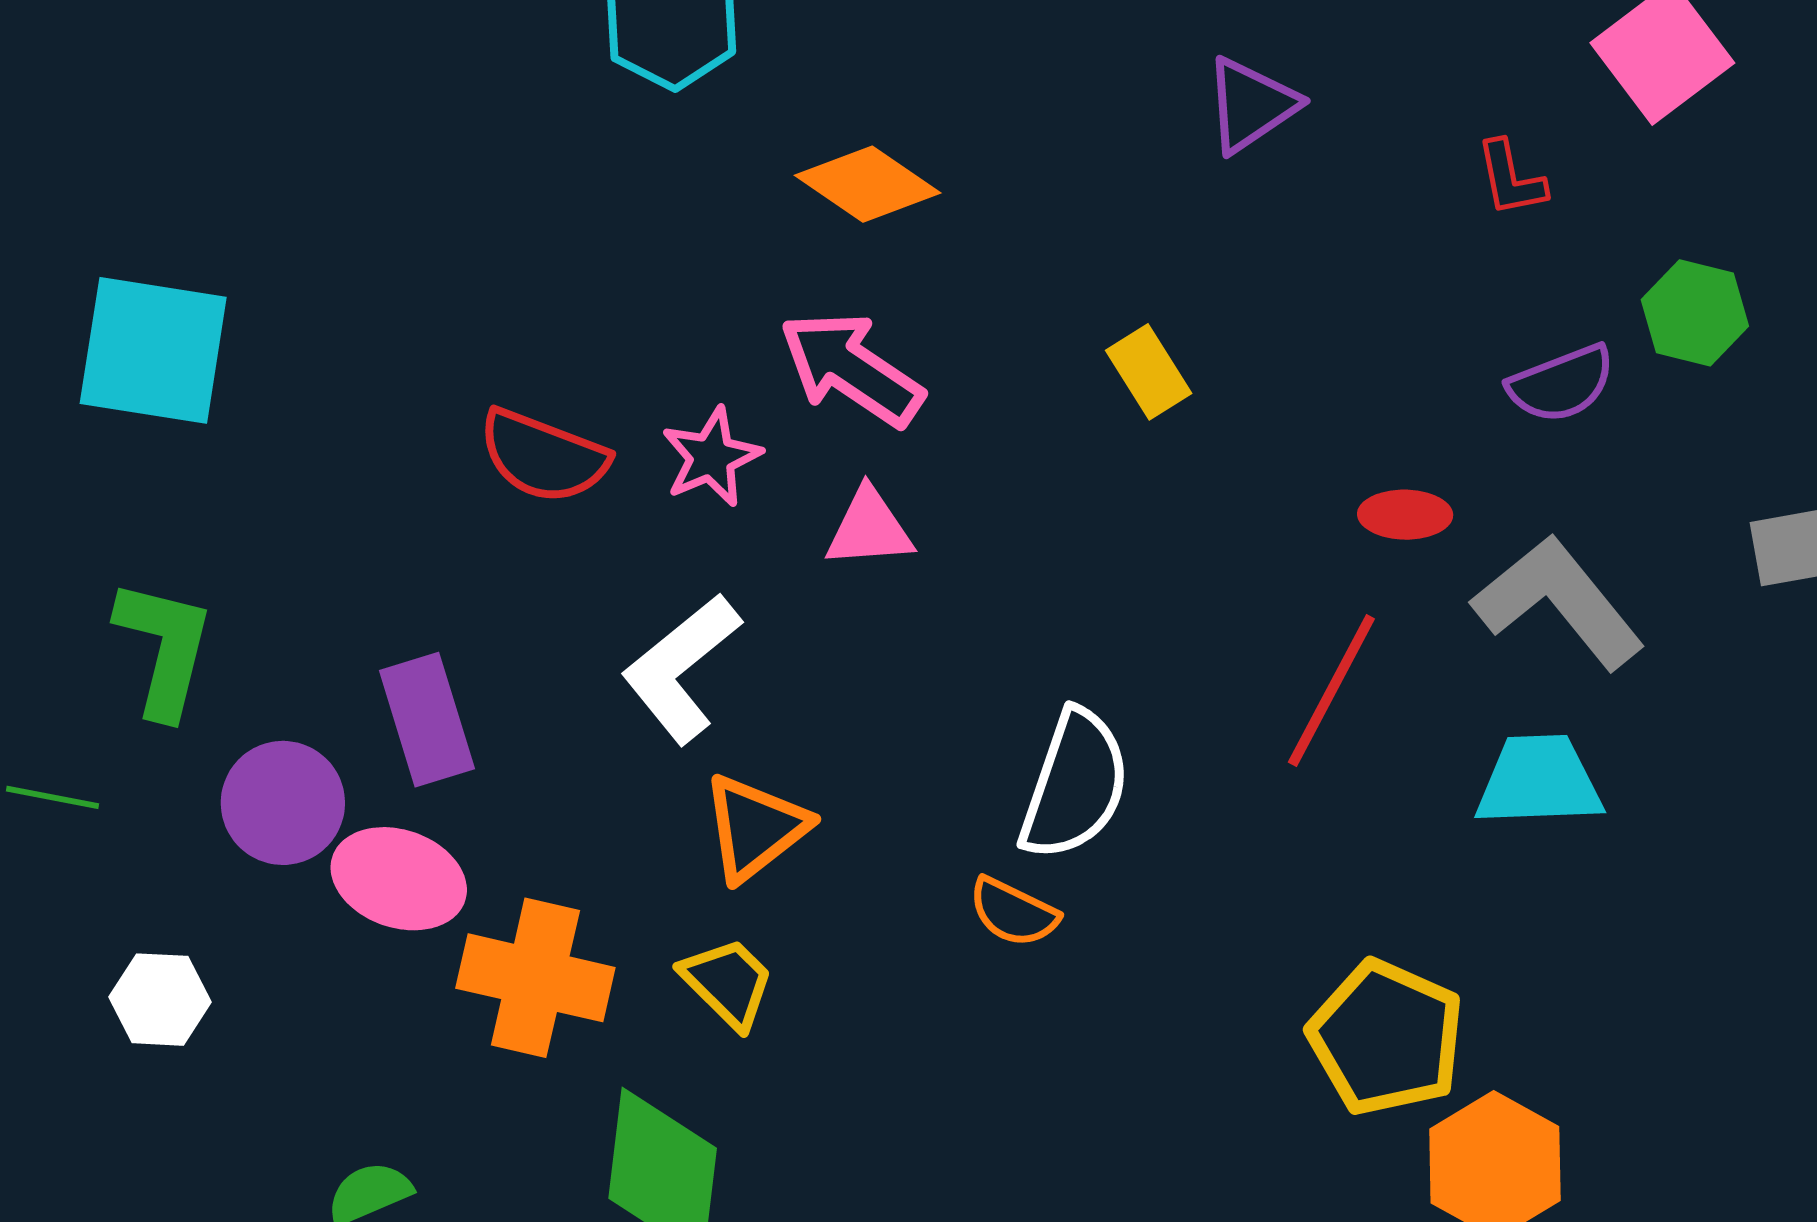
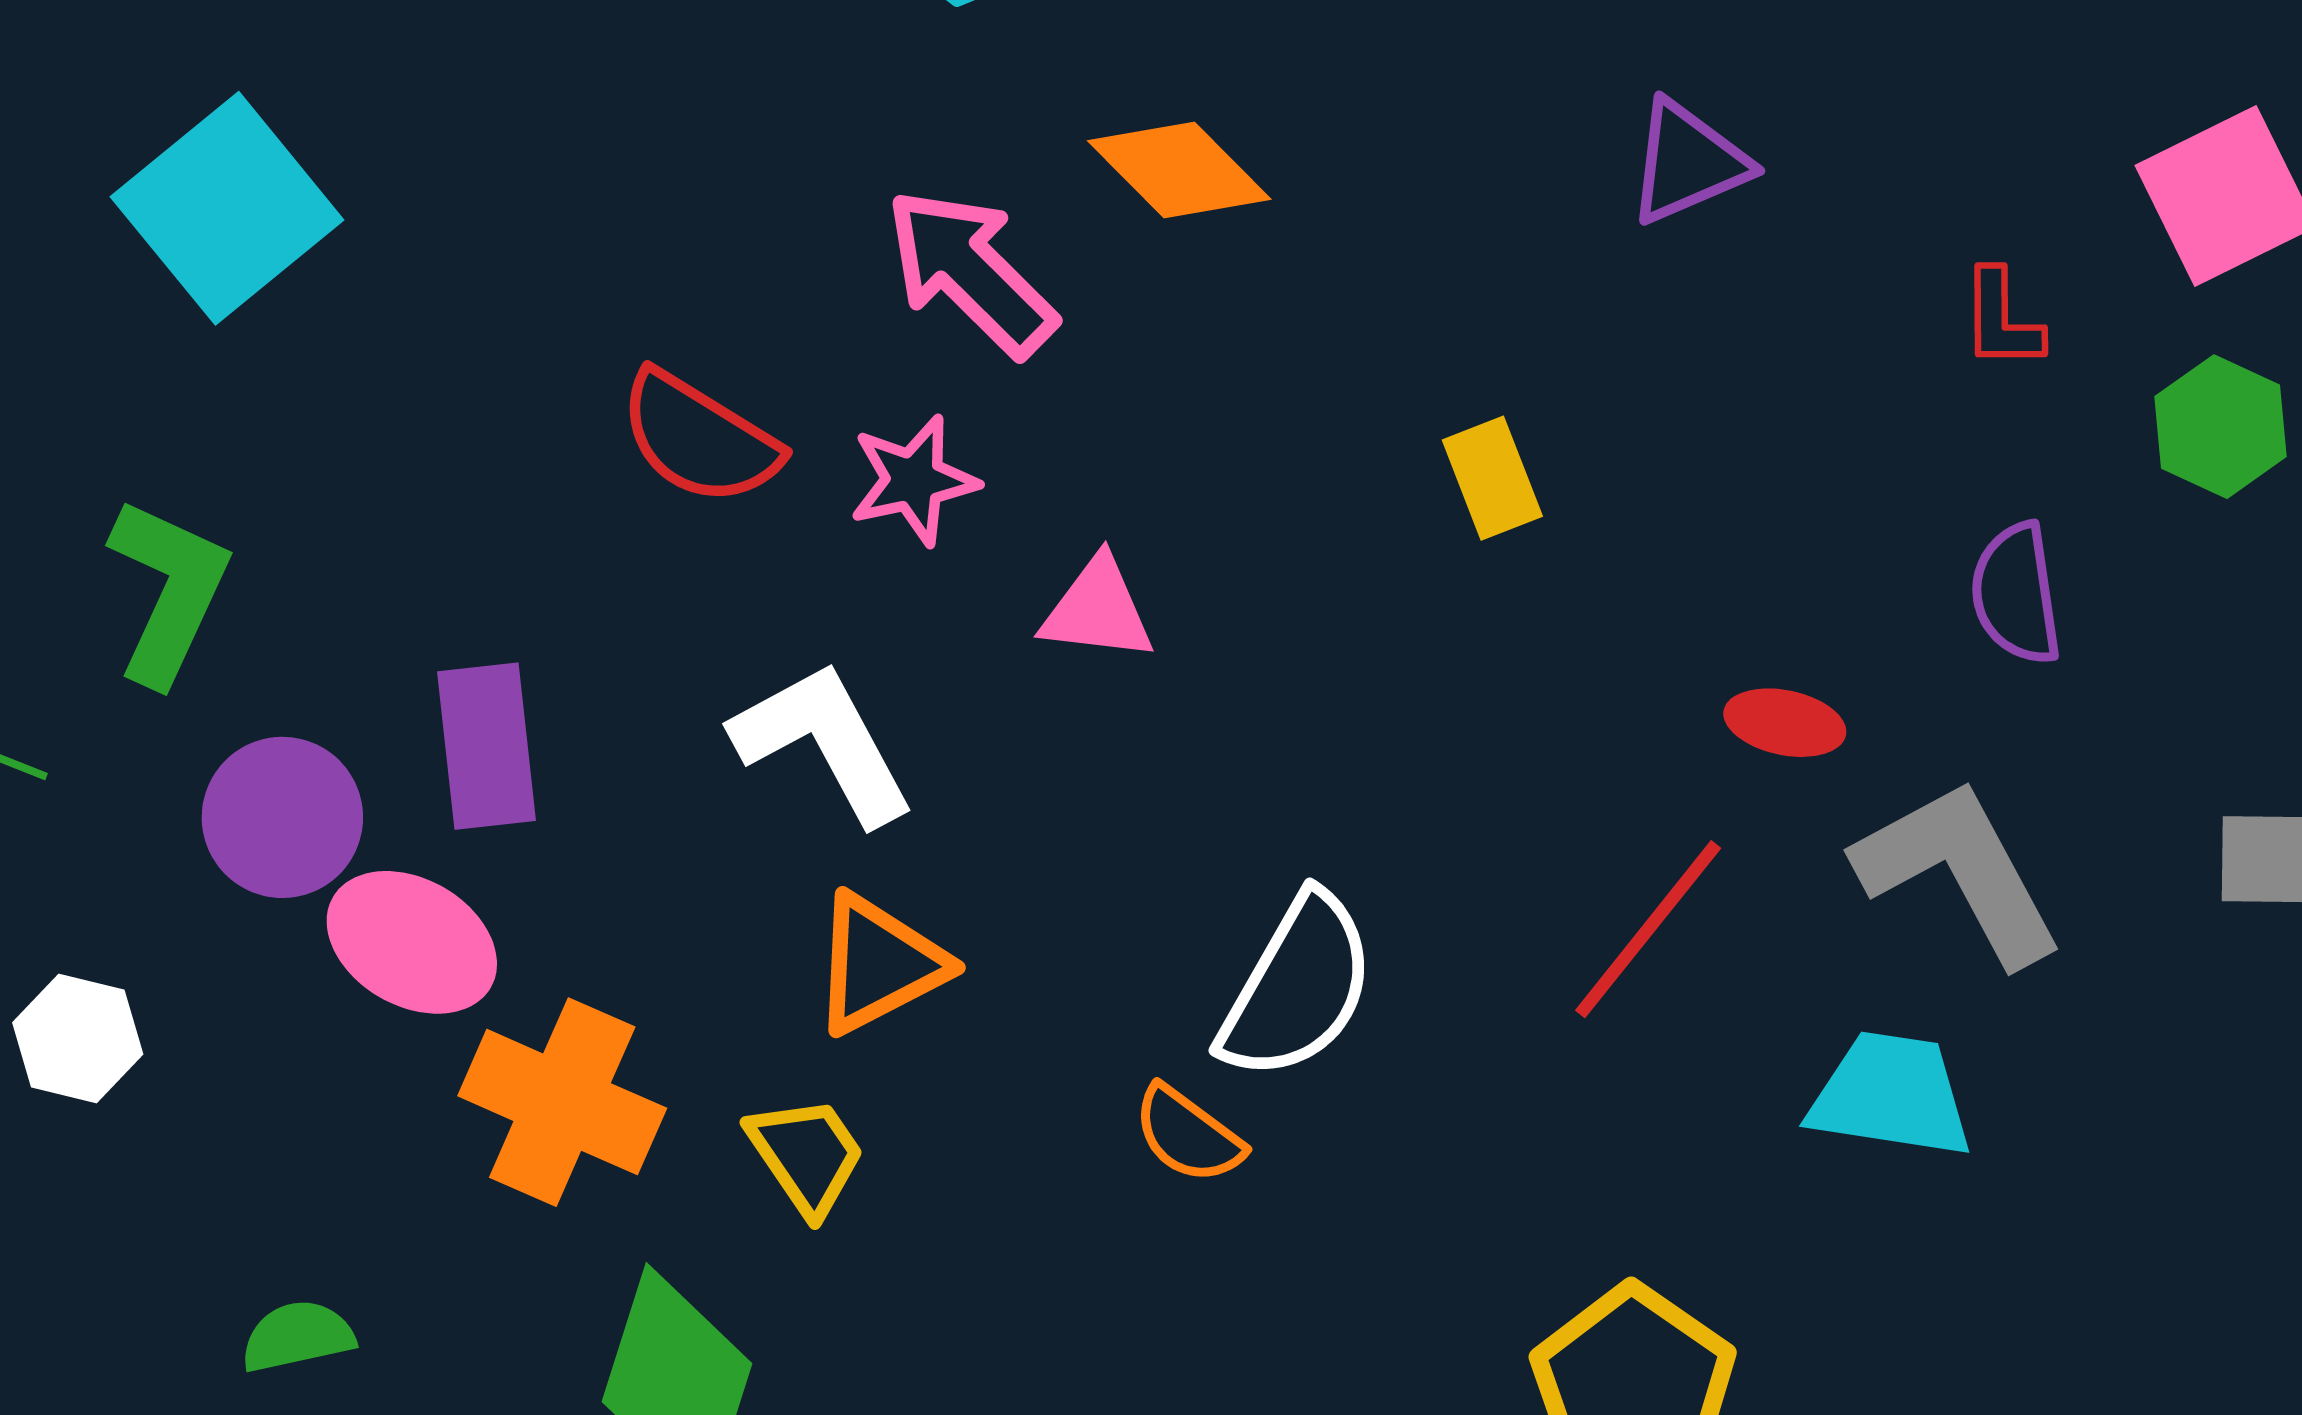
green hexagon: (1695, 313) -> (2221, 427), moved
cyan square: (153, 350) -> (227, 208), turned 31
pink arrow: (851, 369) -> (970, 272), moved
purple semicircle: (1561, 384) -> (2016, 594), turned 92
white L-shape: (681, 668) -> (824, 743), turned 90

